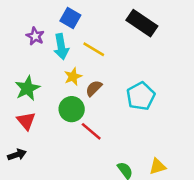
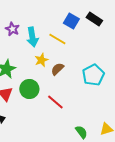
blue square: (70, 18) -> (71, 21), moved
black rectangle: (142, 23) -> (94, 19), size x0.7
green circle: (72, 109) -> (29, 89), moved

